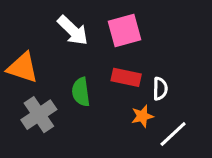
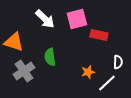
red rectangle: (126, 77) -> (99, 35), moved
white semicircle: (160, 89) -> (118, 62), moved

